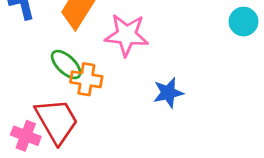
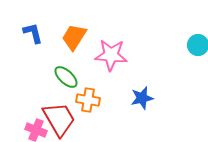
orange cross: (86, 79) -> (88, 100), moved

